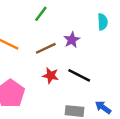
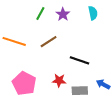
purple star: (72, 40) -> (63, 14), moved
red star: (51, 76) -> (59, 80), moved

